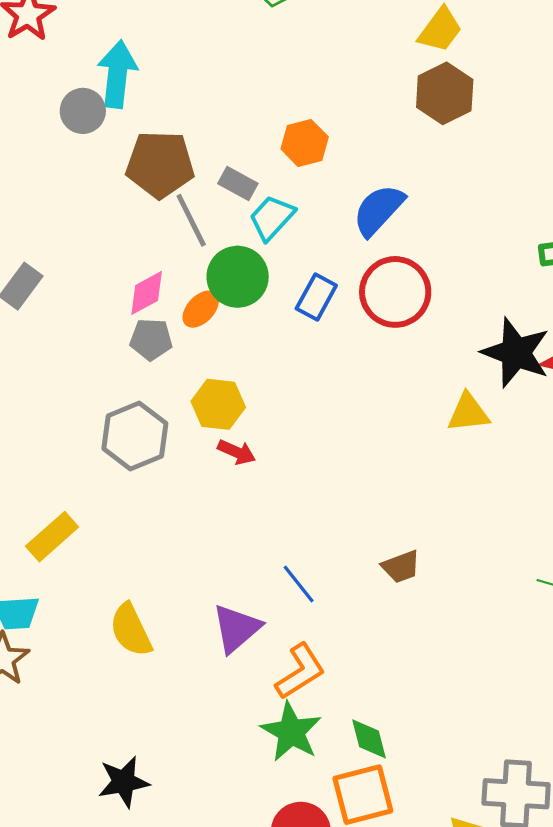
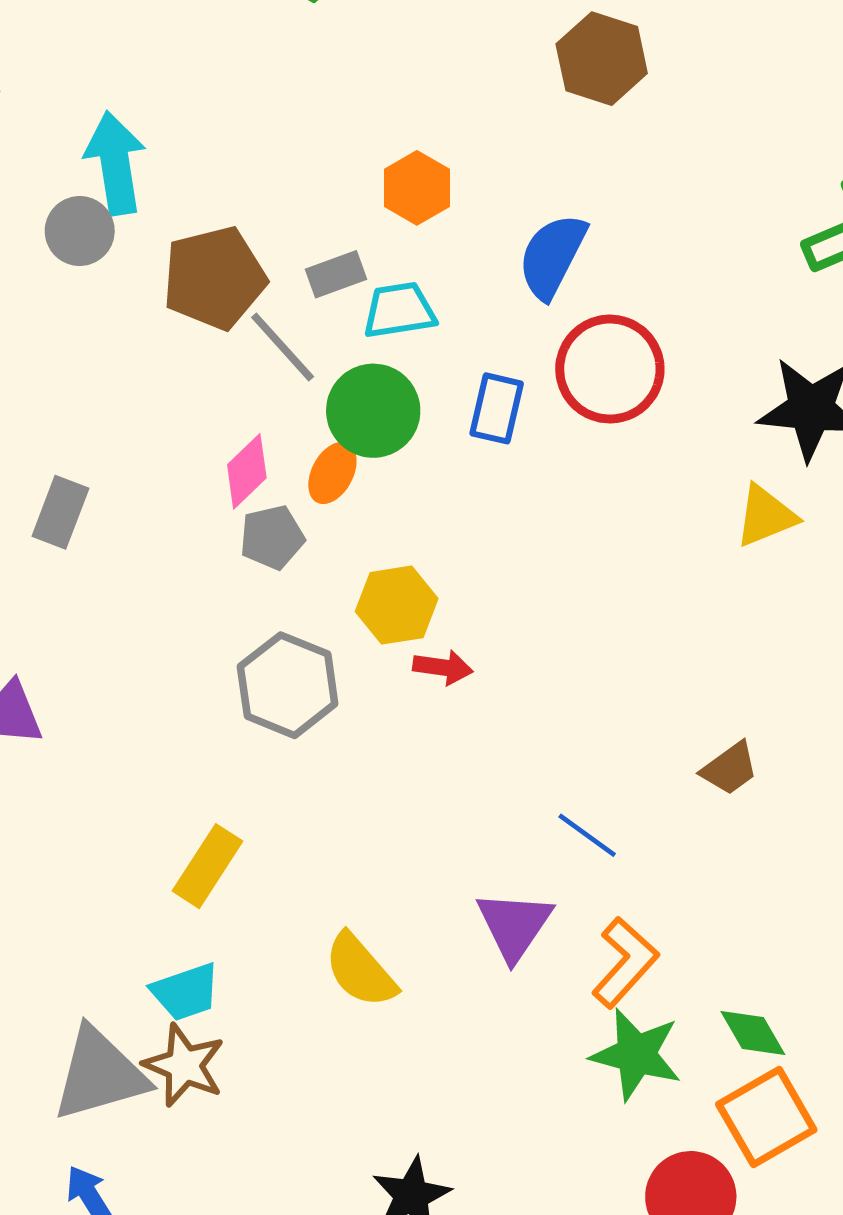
gray rectangle: (238, 184) -> (336, 274), turned -33
cyan trapezoid: (272, 218) -> (399, 310), turned 54

